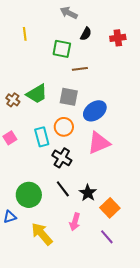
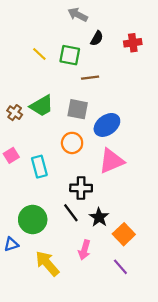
yellow line: (25, 34) -> (39, 54), moved, turned -40
cyan rectangle: (42, 137) -> (39, 167), moved
black cross: (62, 158) -> (81, 188), moved, turned -30

